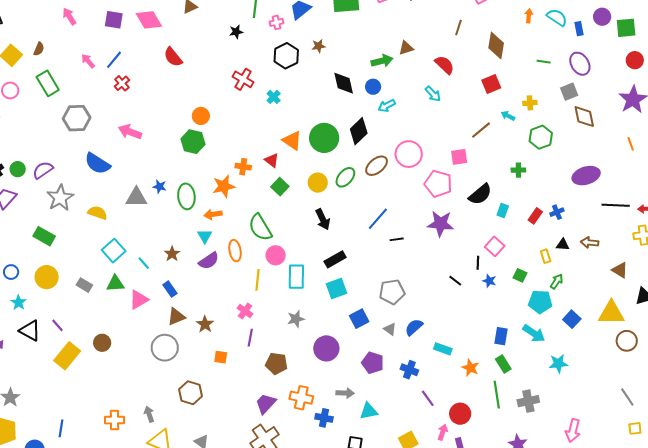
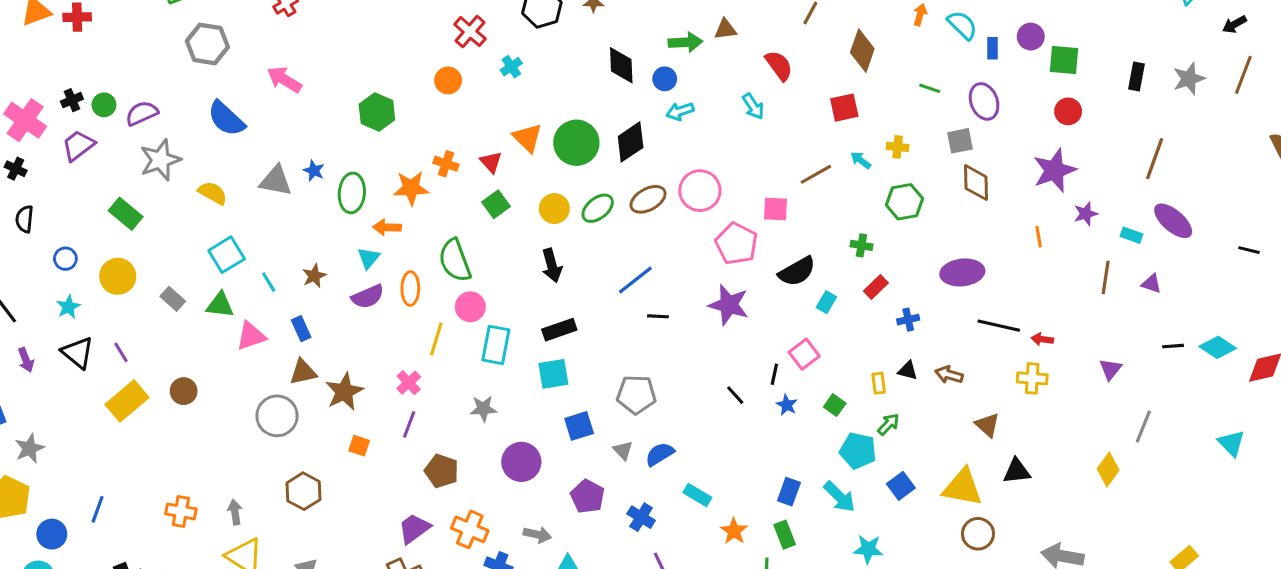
orange circle: (201, 116) -> (448, 80), moved
red rectangle: (535, 216) -> (876, 287), moved
brown star: (205, 324) -> (344, 392), size x1.4

